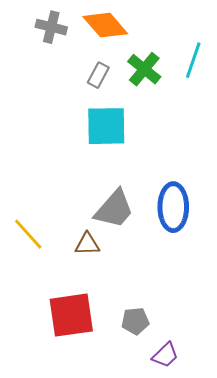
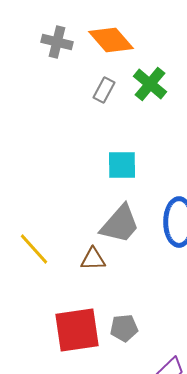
cyan square: (106, 126) -> (122, 165), moved, size x0.7
gray pentagon: (135, 321) -> (124, 328), moved

